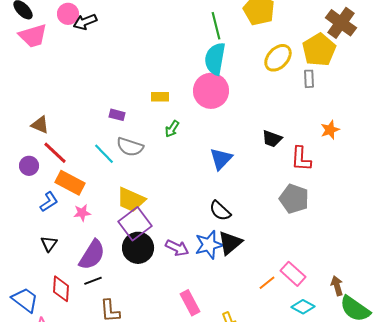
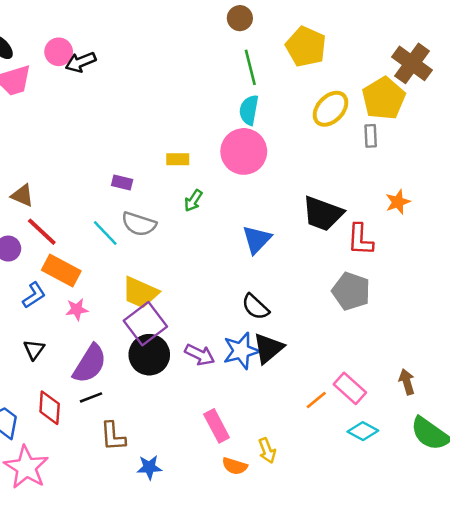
cyan semicircle: (215, 59) -> (249, 110), size x0.7
black trapezoid: (272, 139) -> (323, 214), size x1.6
brown arrow: (337, 286) -> (407, 382), moved

